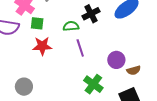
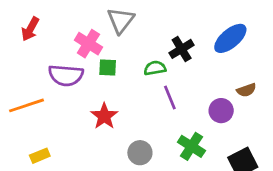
red star: (42, 46) -> (104, 116), moved, turned -30
brown semicircle: (134, 70) -> (246, 90), moved
gray circle: (24, 87) -> (140, 153), moved

